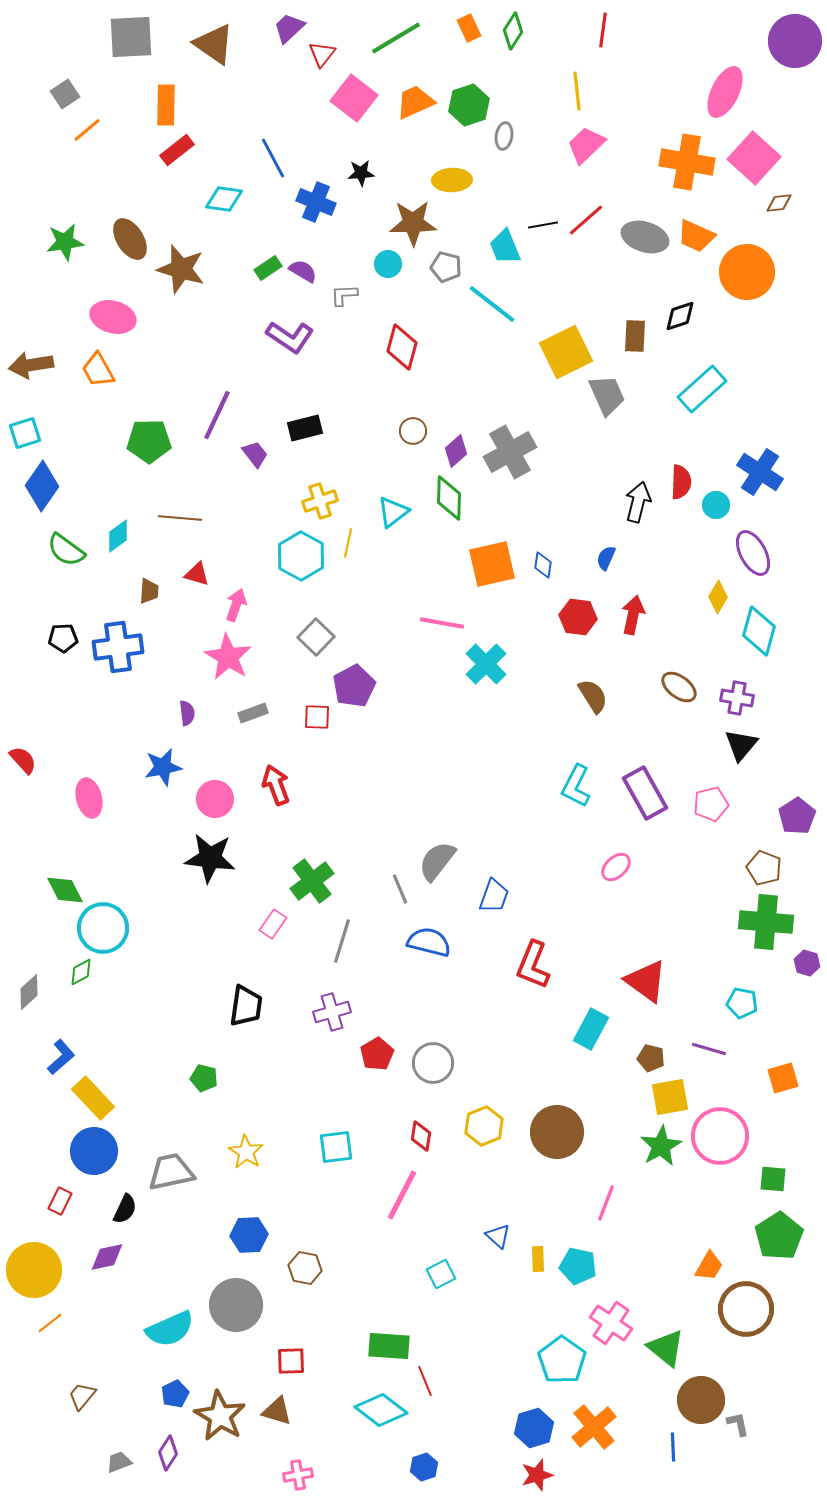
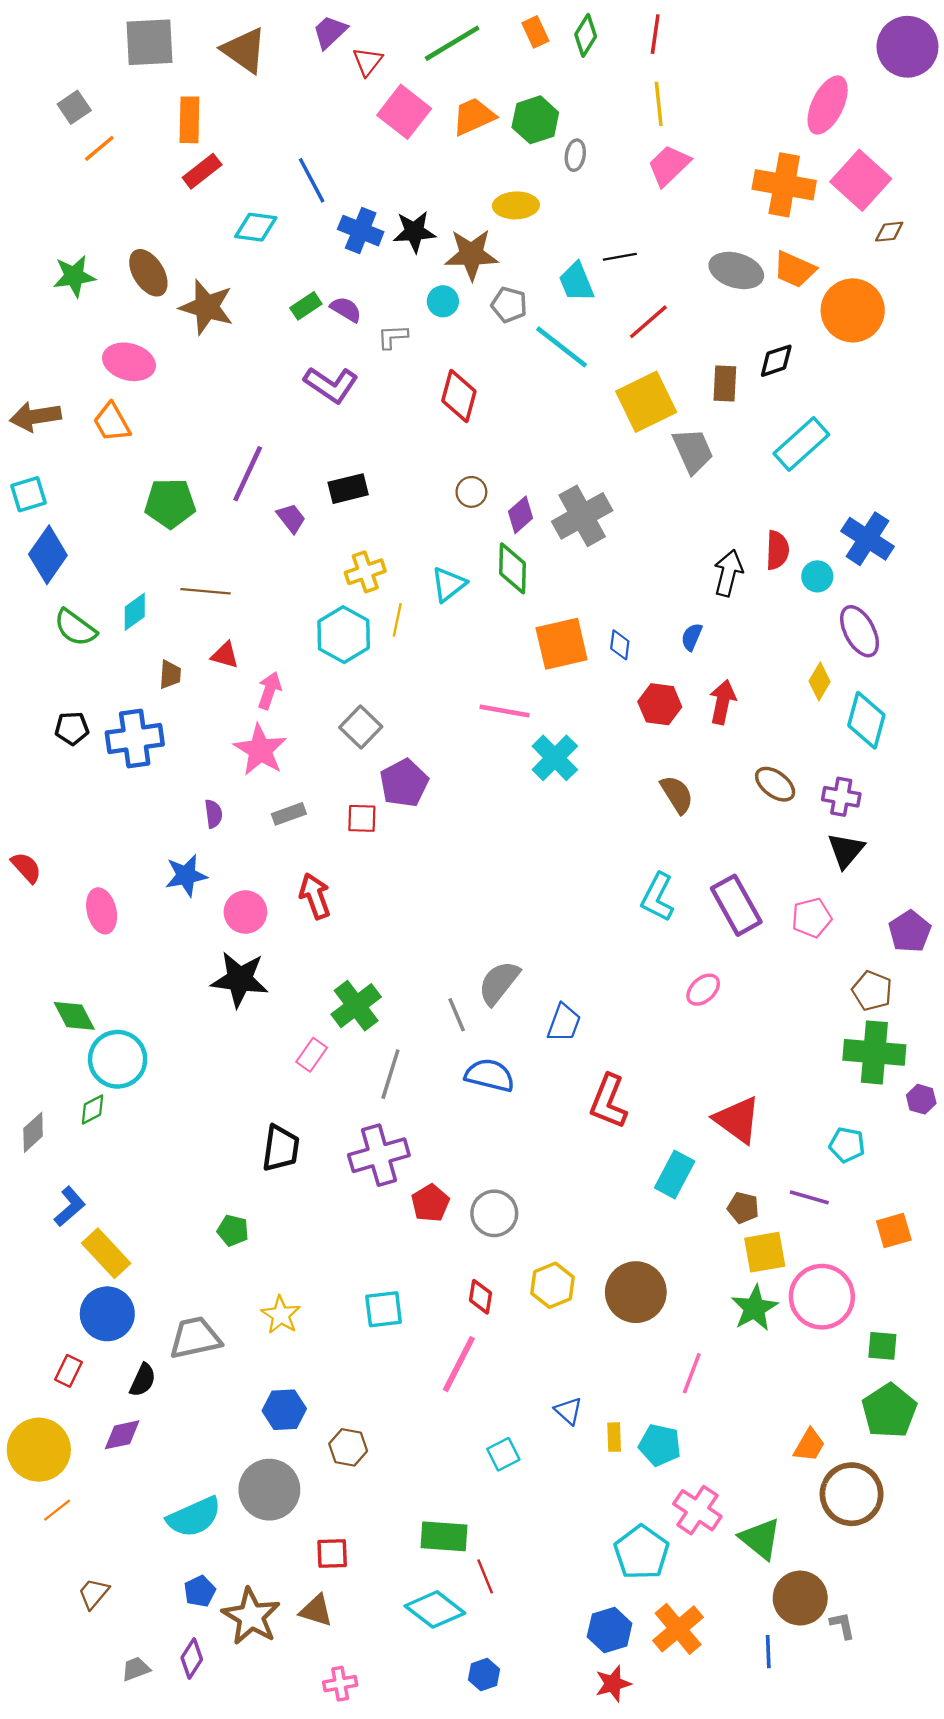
red line: (603, 30) -> (655, 34), moved
black star: (361, 173) -> (414, 232), moved, size x1.4
red line: (586, 220) -> (648, 322), moved
purple cross: (332, 1012) -> (379, 1155), size x1.4

